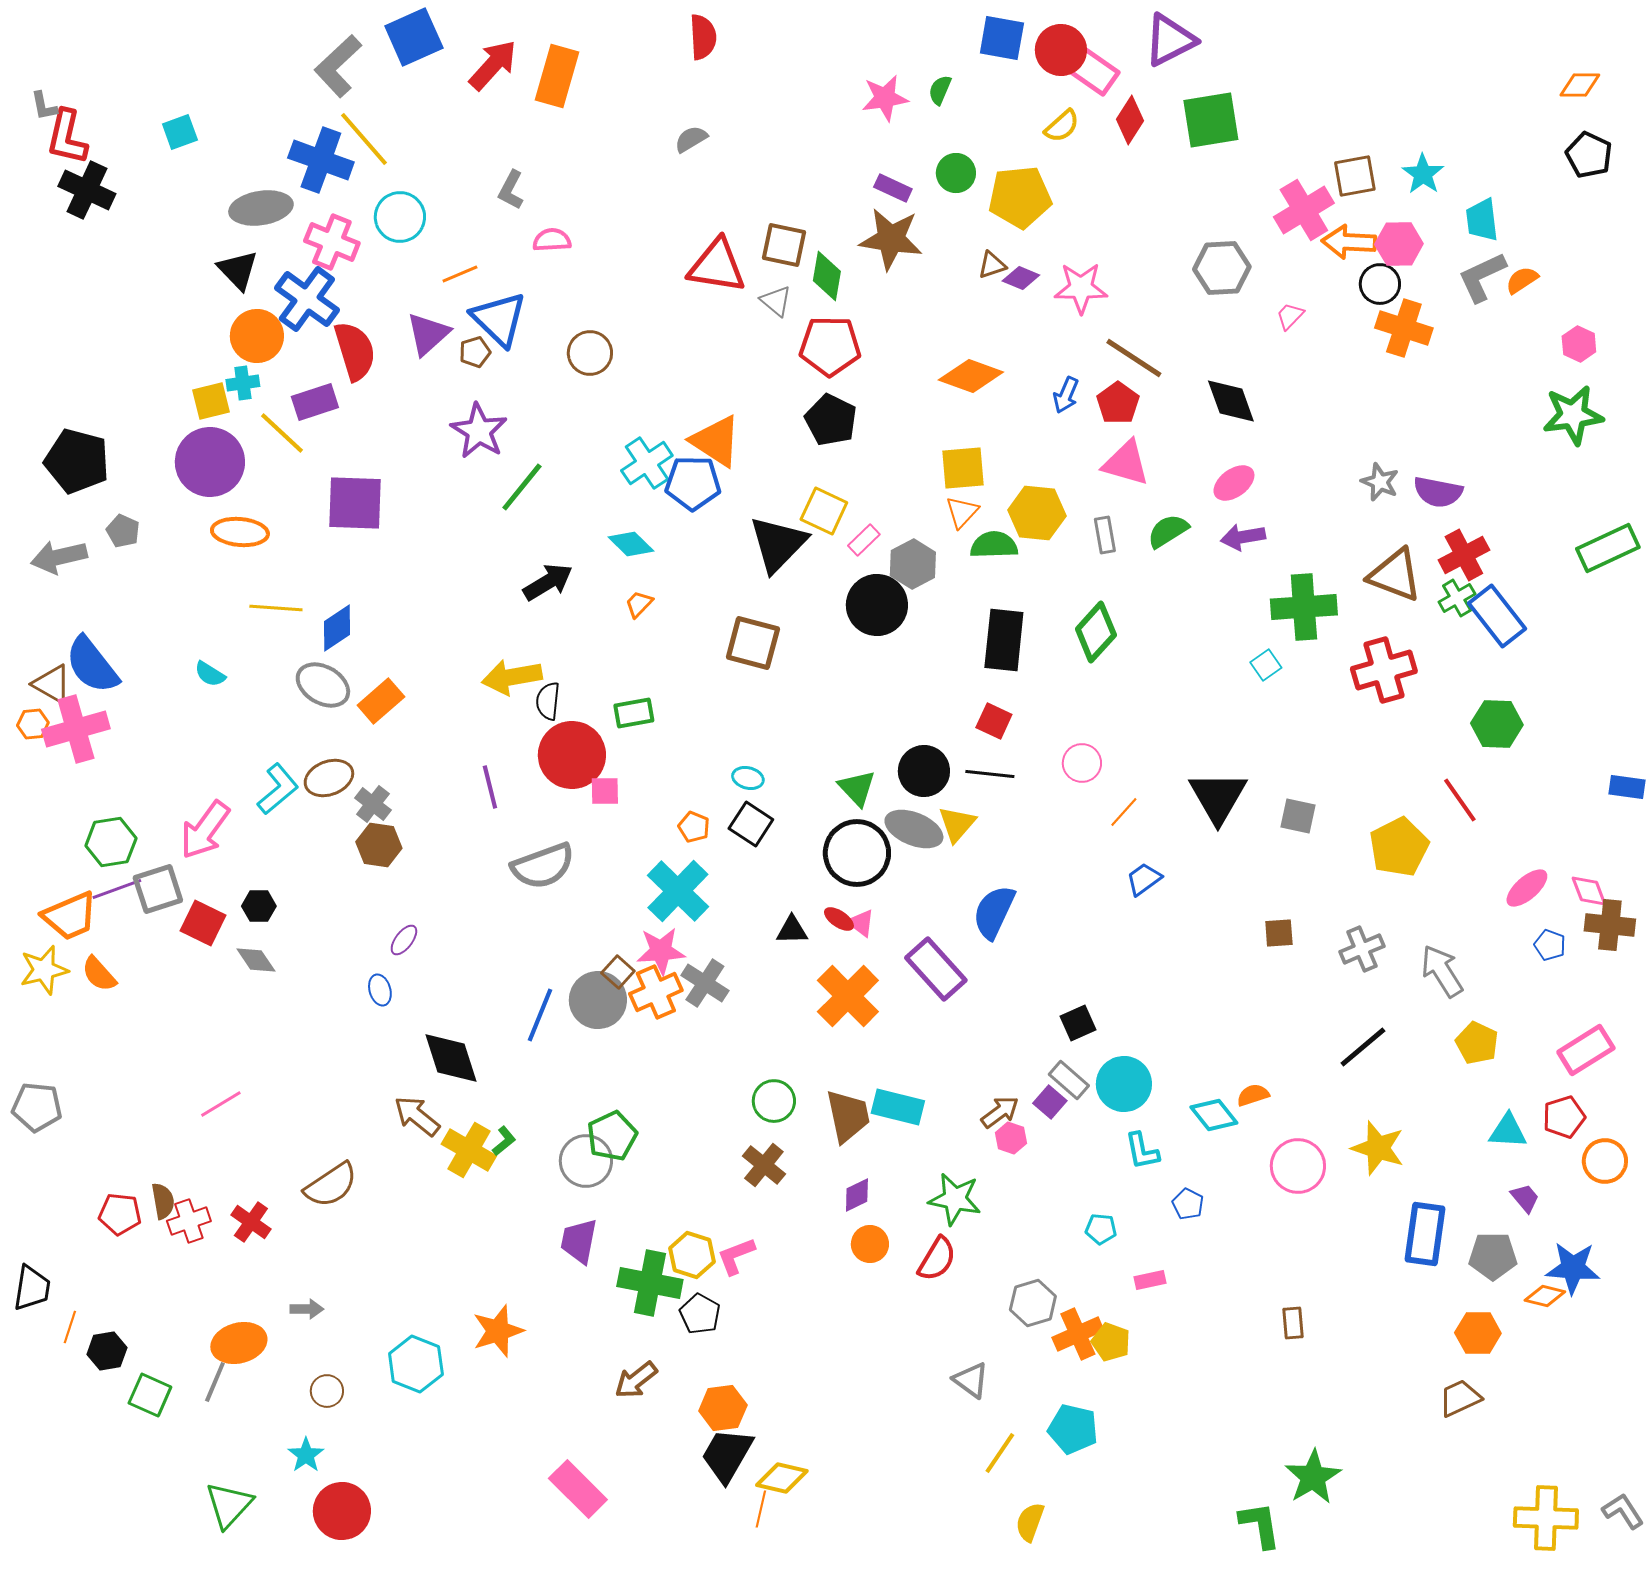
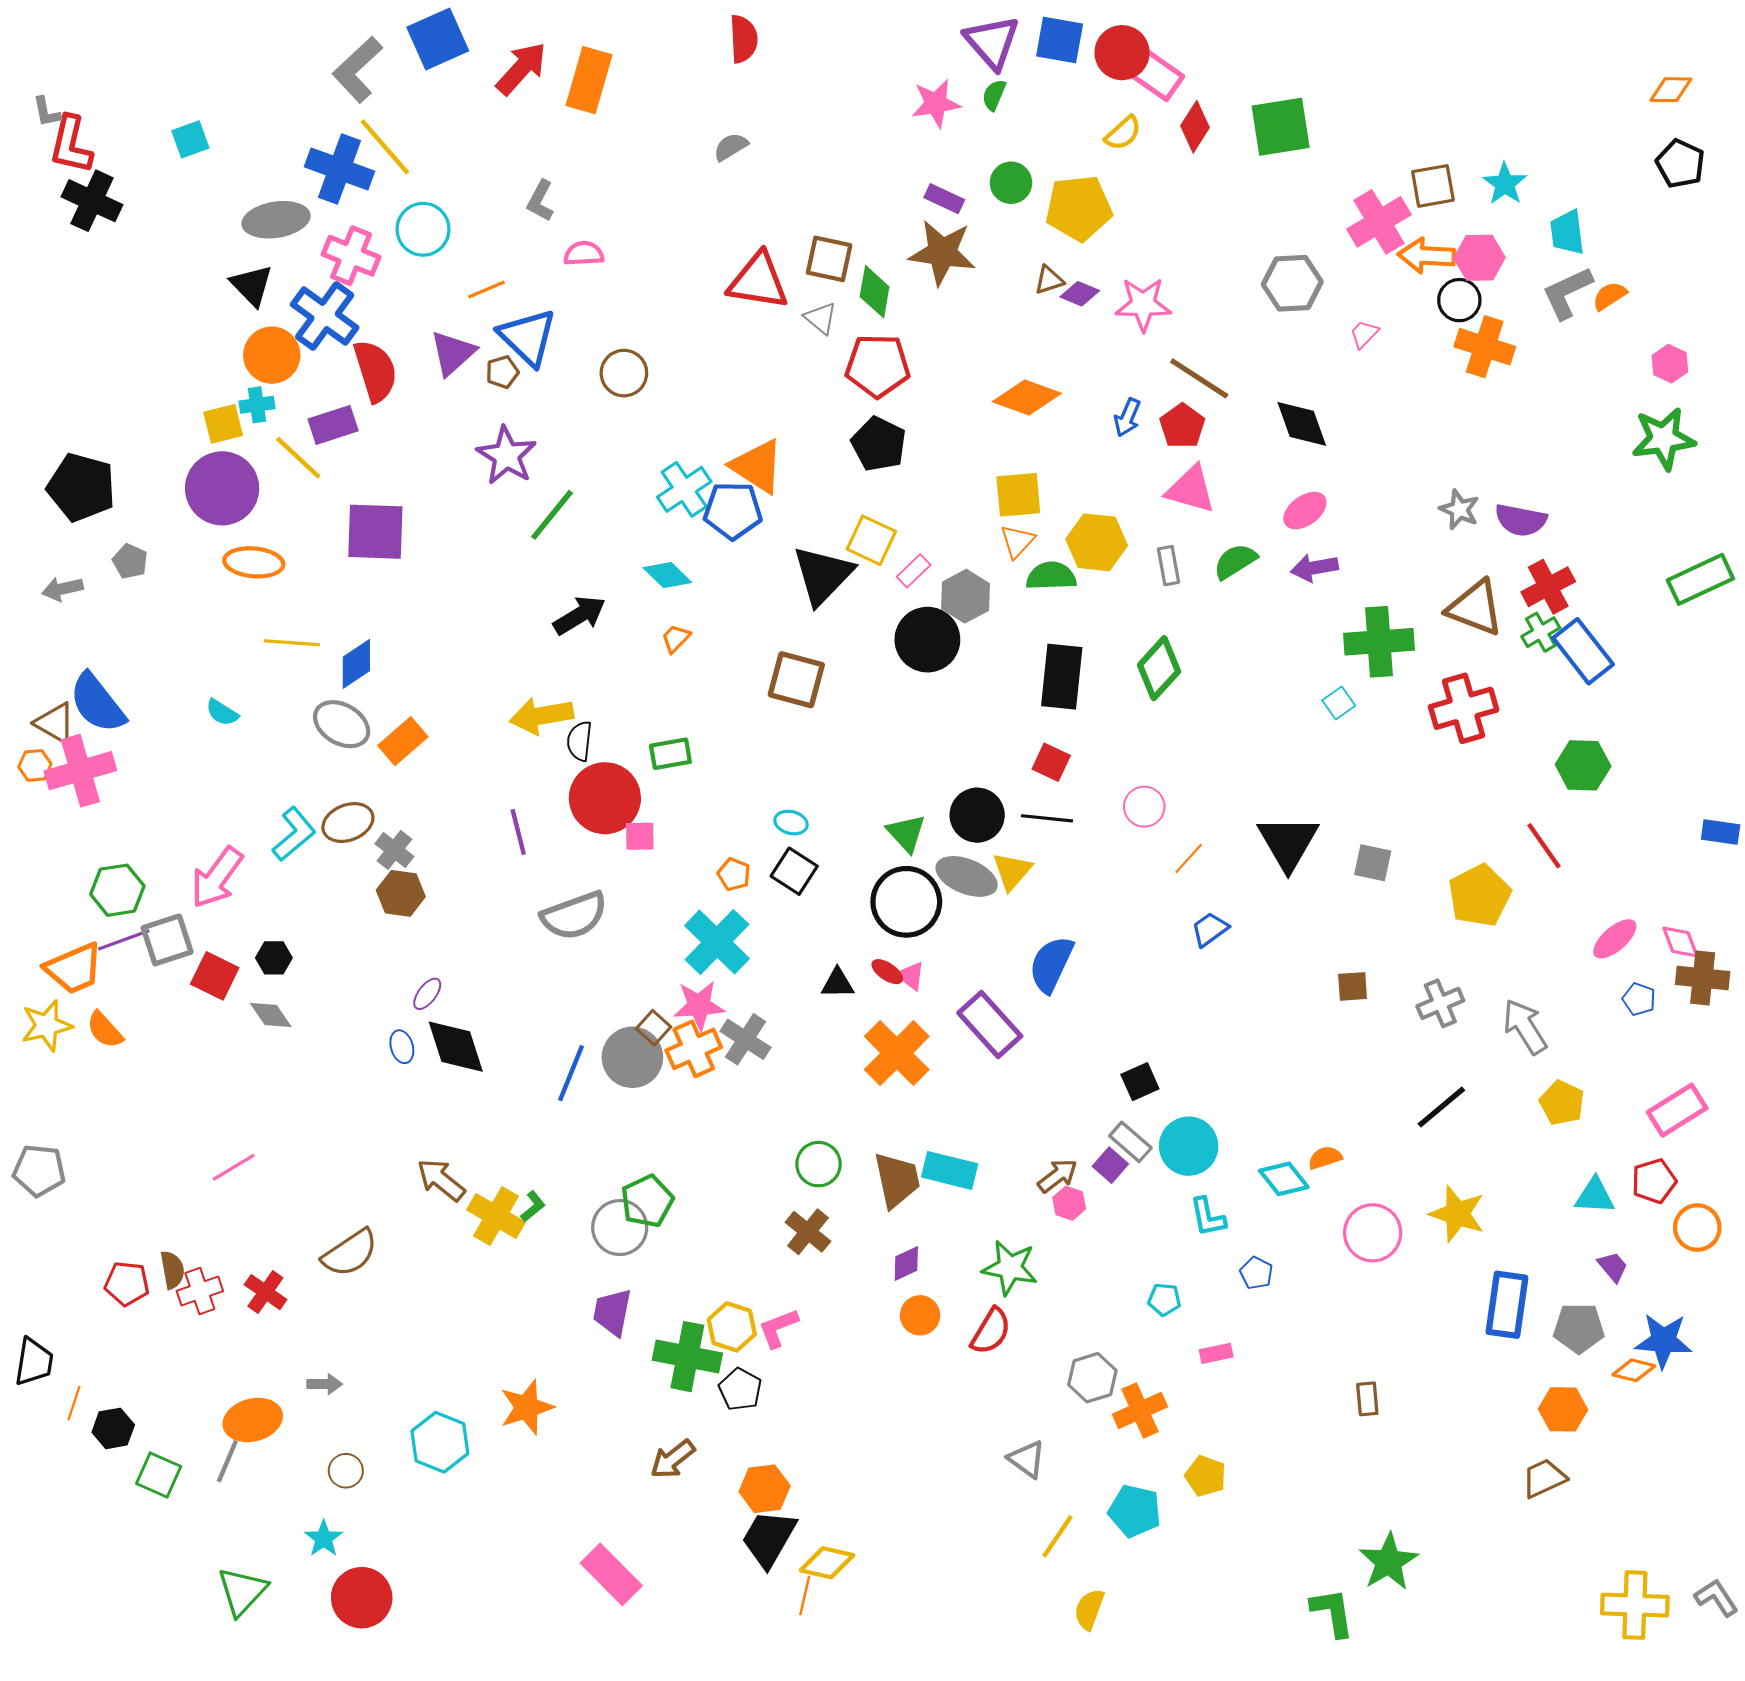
purple triangle: (1170, 40) -> (992, 42), moved, turned -44
gray arrow: (59, 557) -> (62, 589), size x0.7
black diamond: (451, 1058) -> (456, 1047), moved
yellow pentagon: (1111, 1342) -> (1206, 1476), moved

